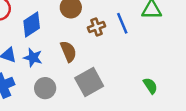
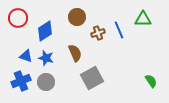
green semicircle: (150, 86) -> (151, 81), moved
gray circle: (45, 88) -> (46, 82), moved

